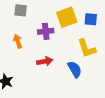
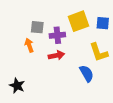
gray square: (21, 10) -> (37, 27), moved
red arrow: (45, 61) -> (56, 55), moved

